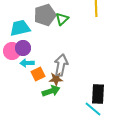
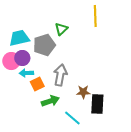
gray pentagon: (45, 15) -> (44, 45), moved
brown star: (56, 79) -> (83, 92), moved
cyan line: (93, 109) -> (72, 118), moved

